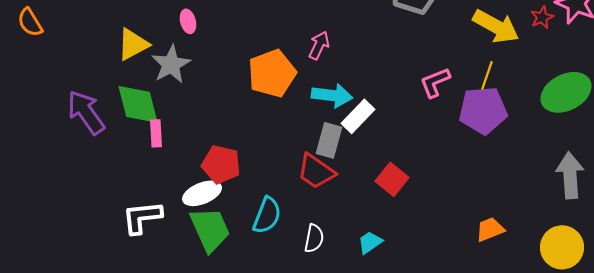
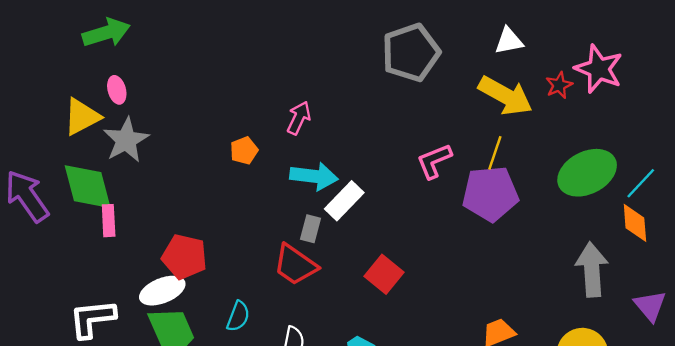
pink ellipse: (188, 21) -> (117, 90), moved
orange pentagon: (272, 73) -> (244, 151), size x0.5
gray rectangle: (329, 140) -> (310, 229), size x0.7
cyan semicircle: (267, 215) -> (238, 316), size x0.7

